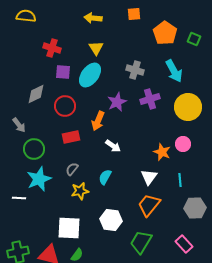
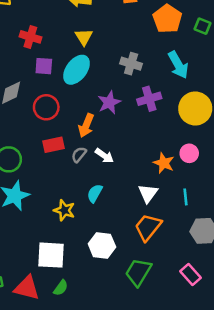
gray semicircle: (72, 169) -> (79, 155), moved
yellow star: (80, 191) -> (64, 210), turned 30

